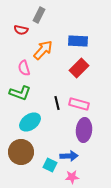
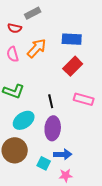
gray rectangle: (39, 15) -> (33, 13), turned 35
pink semicircle: (24, 68) -> (13, 54), moved
pink rectangle: (79, 104) -> (84, 99), moved
purple ellipse: (84, 130) -> (53, 128), moved

